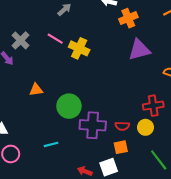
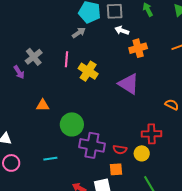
pink line: (55, 39) -> (67, 59), turned 56
purple triangle: (139, 50) -> (129, 84), moved, turned 40

